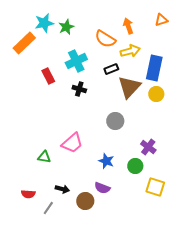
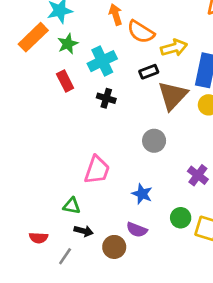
orange arrow: (128, 26) -> (116, 15), moved
green star: (66, 27) -> (68, 44), moved
pink trapezoid: (72, 143) -> (97, 170), turned -30
green triangle: (44, 157) -> (72, 206), moved
green circle: (135, 166) -> (181, 218), moved

